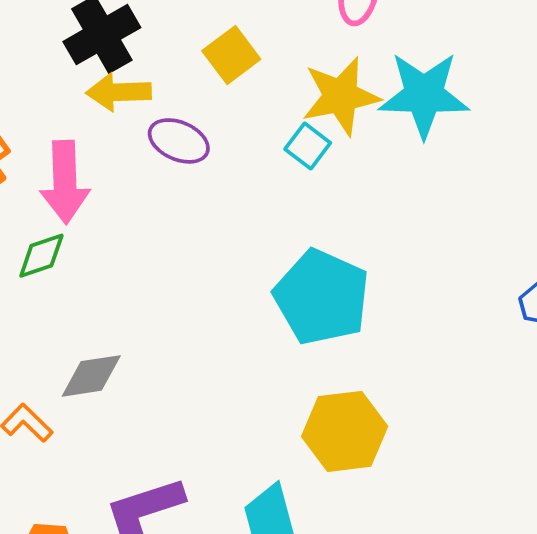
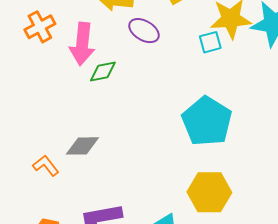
cyan square: (308, 146) -> (210, 42), turned 30
green diamond: (41, 256) -> (103, 71), moved

